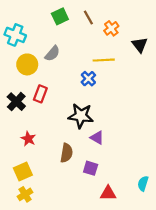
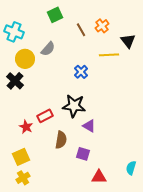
brown line: (88, 17) -> (81, 30), moved
yellow line: (104, 60) -> (109, 55), moved
red rectangle: (40, 94) -> (45, 116), moved, turned 42
black cross: (16, 102) -> (15, 81), moved

